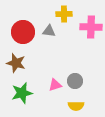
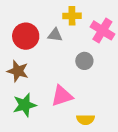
pink cross: (91, 27) -> (102, 30), turned 30
gray circle: (75, 81) -> (84, 61), moved
pink triangle: (55, 85) -> (62, 96), size x1.5

